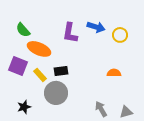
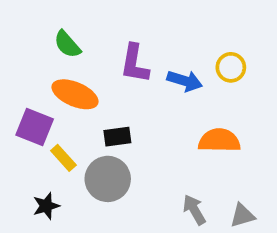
blue arrow: (96, 27) -> (185, 81), moved
green semicircle: (23, 30) -> (67, 44), moved
orange semicircle: (114, 73) -> (219, 140), size x1.5
yellow rectangle: (40, 75) -> (63, 158), moved

